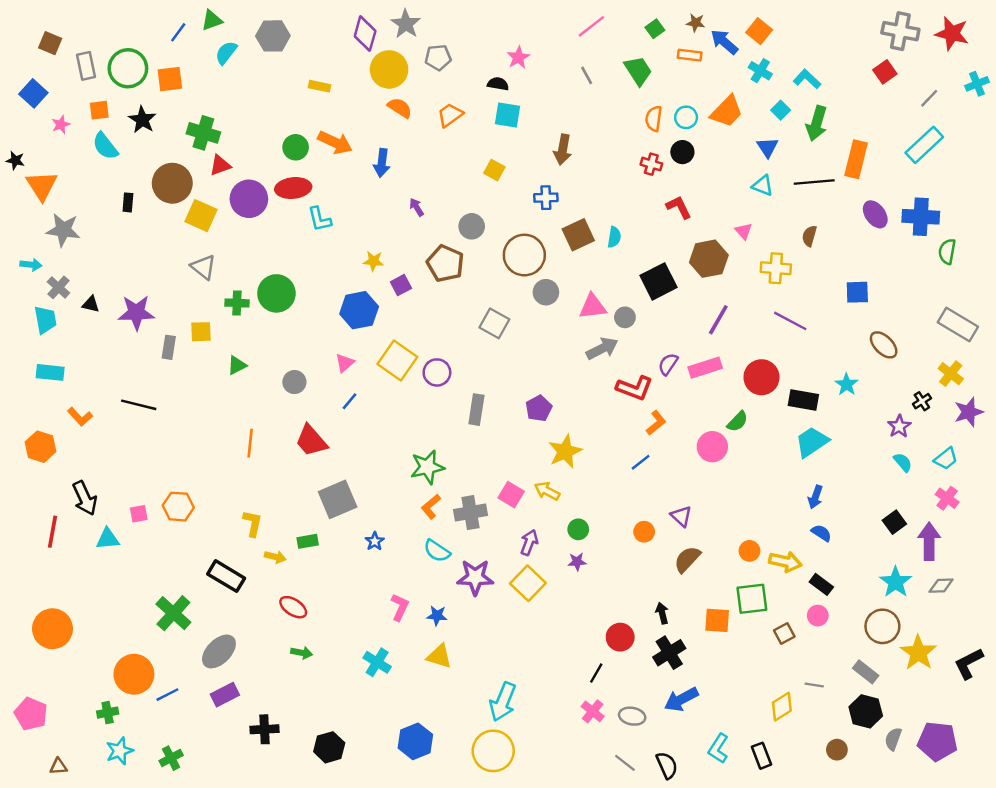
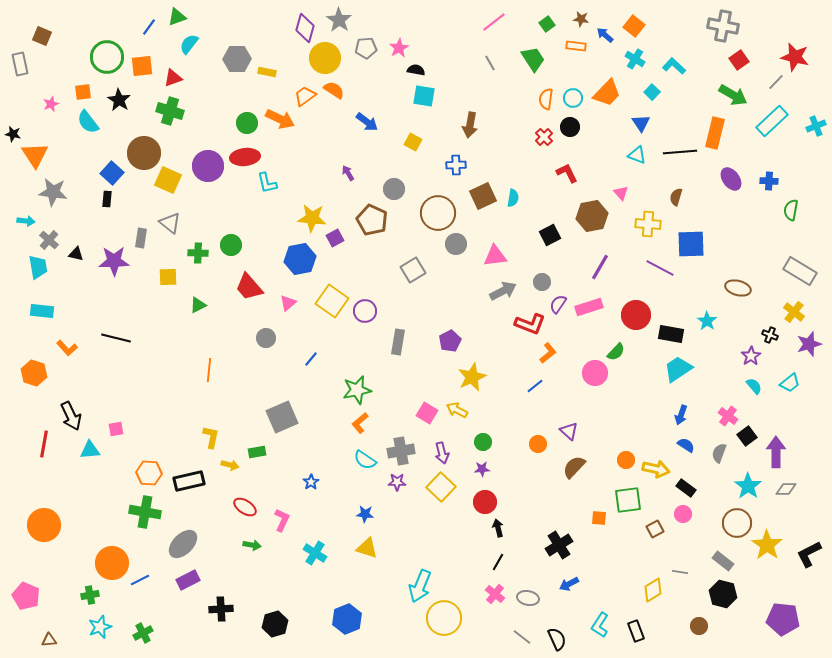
gray cross: (900, 31) -> (723, 26), moved
red star: (952, 34) -> (795, 57), moved
gray hexagon: (273, 36) -> (237, 59), moved
blue arrow: (724, 42) -> (605, 35), size x0.7
pink star: (518, 57) -> (399, 48), moved
gray rectangle: (86, 66) -> (20, 64), moved
cyan cross: (977, 84) -> (816, 126), moved
blue square: (33, 93) -> (112, 173), moved
orange trapezoid: (450, 115) -> (305, 96), moved
green arrow: (817, 123) -> (733, 95), moved, turned -76
blue arrow: (382, 163) -> (367, 122), moved, turned -60
red cross: (651, 164) -> (544, 137), turned 30
red triangle: (220, 165) -> (173, 78), moved
black rectangle: (128, 202) -> (107, 199), moved
blue cross: (921, 217) -> (769, 181), size x0.6
yellow star: (373, 261) -> (312, 218), size x1.6
black square: (658, 281) -> (550, 235), size x0.7
blue square: (857, 292) -> (691, 244), moved, size x1.4
green circle: (276, 293) -> (231, 245), size x0.7
gray circle: (625, 317) -> (542, 282), moved
gray square: (494, 323) -> (413, 270), turned 30
brown ellipse: (884, 345) -> (738, 288), turned -30
gray rectangle: (169, 347) -> (141, 238), moved
gray circle: (294, 382) -> (266, 338), moved
blue line: (349, 401) -> (311, 359), moved
black cross: (922, 401) -> (770, 335), turned -35
red trapezoid: (311, 441) -> (249, 287), moved
pink cross: (947, 498) -> (728, 416), moved
orange hexagon: (178, 507) -> (149, 473), moved
gray cross: (470, 513) -> (401, 451), moved
blue star: (375, 541) -> (311, 482), moved
purple arrow: (529, 543) -> (442, 453), turned 145
black rectangle: (226, 576) -> (189, 481), turned -44
purple star: (475, 577) -> (397, 482), size x0.6
pink L-shape: (400, 607) -> (282, 520), moved
green cross: (173, 613) -> (145, 512), turned -32
black arrow: (662, 613) -> (498, 528), moved
orange square: (717, 620) -> (599, 518), size x0.7
red circle: (620, 637) -> (485, 502), moved
blue arrow: (681, 699) -> (569, 584), size x0.7
gray semicircle: (893, 739) -> (719, 453), moved
yellow circle: (493, 751) -> (444, 618), moved

